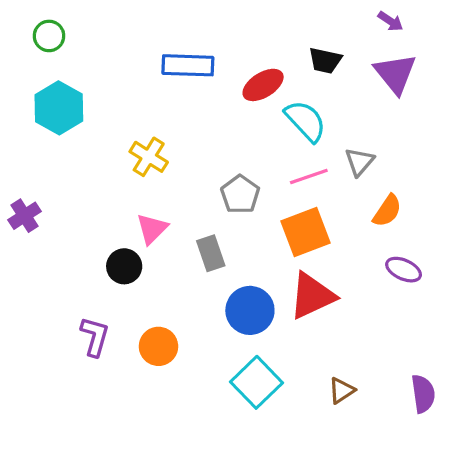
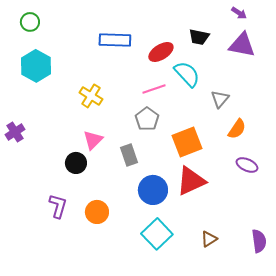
purple triangle: (395, 74) -> (242, 45), turned -40
pink line: (309, 176) -> (154, 89), moved

